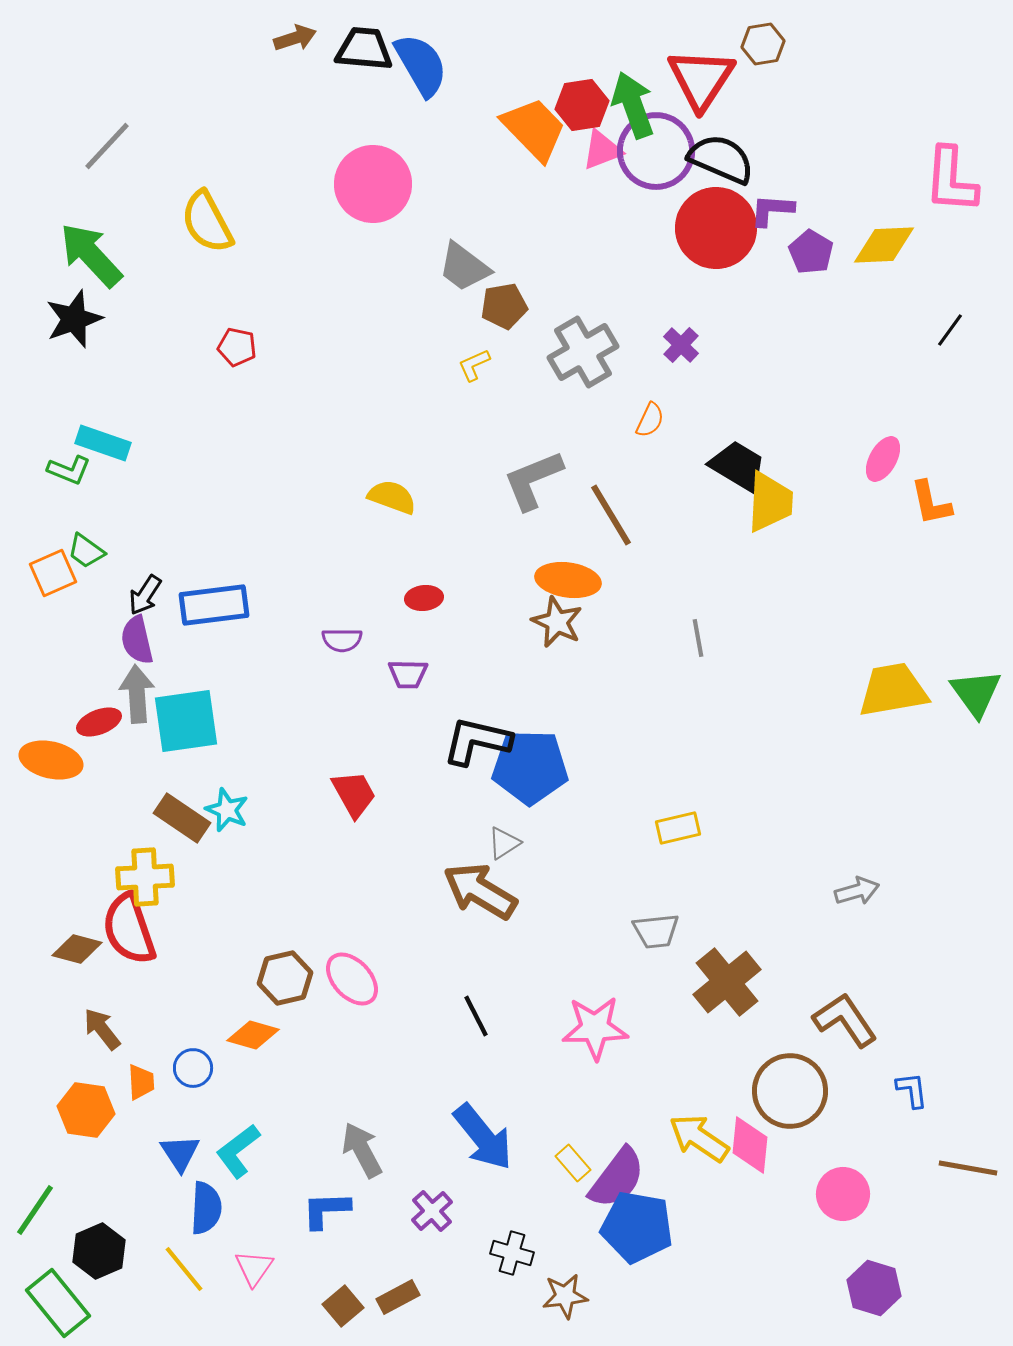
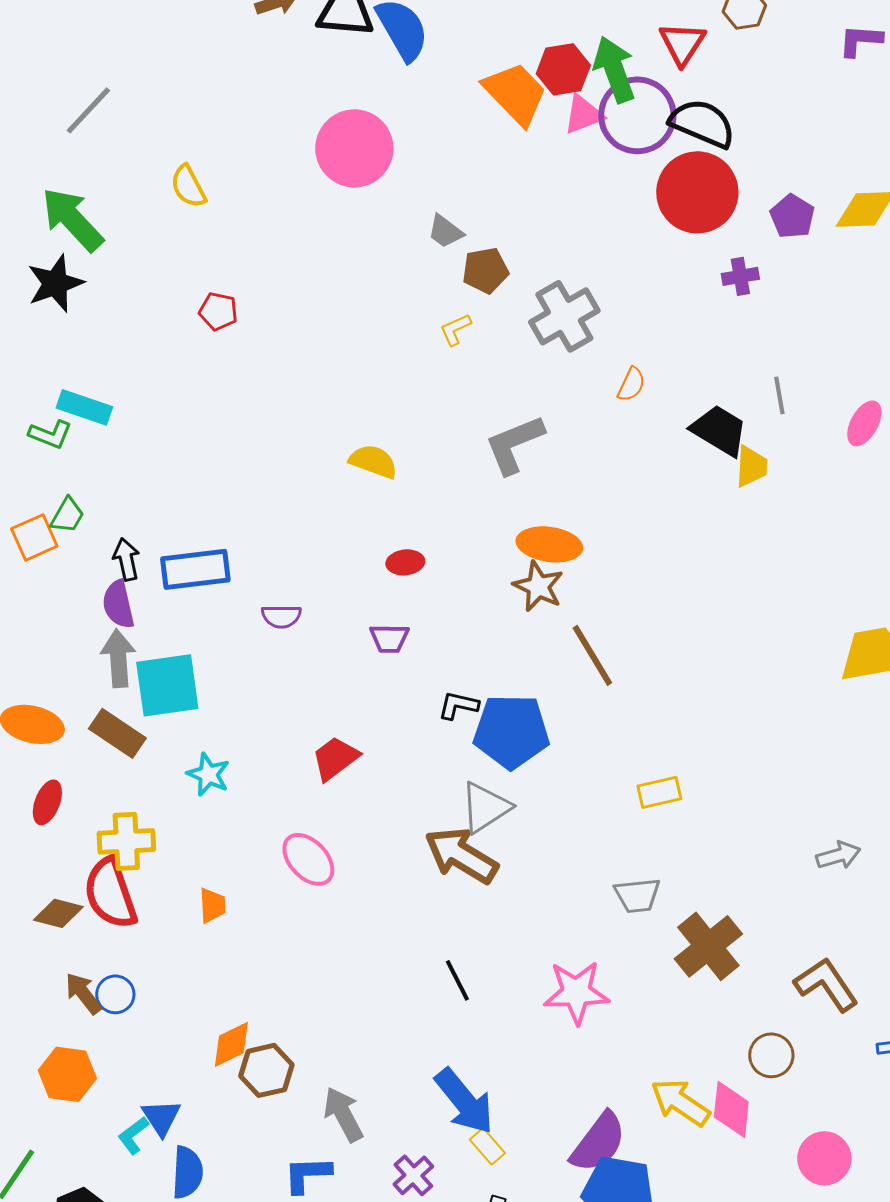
red triangle: (701, 79) -> (682, 43), size x0.7
purple L-shape: (772, 210) -> (860, 40), moved
yellow semicircle: (207, 222) -> (188, 186), size x0.7
gray trapezoid: (464, 267) -> (445, 231), size x0.7
purple cross: (681, 345) -> (740, 276), moved, turned 36
yellow trapezoid: (770, 502) -> (751, 466), size x0.7
brown line: (611, 515) -> (592, 655), moved
green trapezoid: (86, 551) -> (67, 515), turned -96
black arrow: (145, 595) -> (126, 559), turned 135
gray line: (698, 638) -> (779, 395), moved
purple semicircle: (342, 640) -> (281, 616), moved
red ellipse: (99, 722) -> (47, 802), moved, turned -48
black L-shape: (477, 741) -> (458, 705), size x0.6
red trapezoid: (354, 794) -> (335, 758), turned -98
brown rectangle: (182, 818) -> (117, 733), moved
gray triangle: (504, 843) -> (485, 807), size x1.6
brown hexagon: (285, 978) -> (266, 1070), moved
pink ellipse: (352, 979) -> (308, 859), moved
orange diamond: (253, 1035) -> (231, 1044), moved, turned -42
blue circle: (193, 1068) -> (115, 994), moved
orange trapezoid: (141, 1082) -> (212, 905), moved
brown circle: (790, 1091) -> (771, 1055), size x0.6
cyan L-shape: (238, 1151) -> (133, 1135), moved, size x0.7
yellow rectangle: (573, 1163) -> (487, 1146), moved

